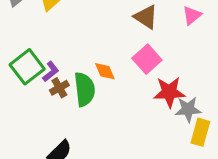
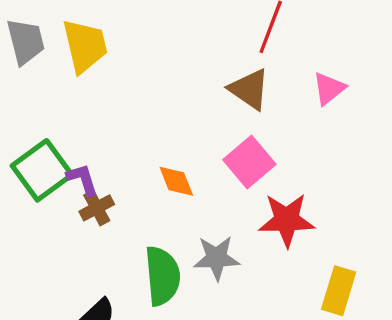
purple L-shape: (51, 72) -> (83, 179), turned -70
green semicircle: (85, 89) -> (162, 276), moved
gray star: (188, 109) -> (217, 258), moved

